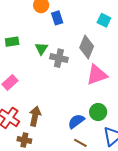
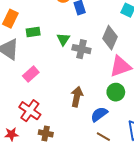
green circle: (98, 112) -> (116, 92), moved
brown arrow: (35, 116) -> (77, 97), moved

